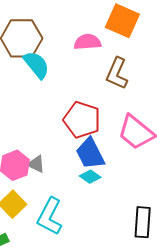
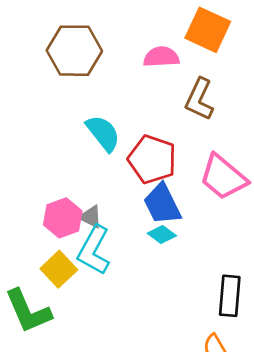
cyan semicircle: (36, 65) -> (103, 133), moved
cyan L-shape: (50, 216) -> (94, 250), moved

